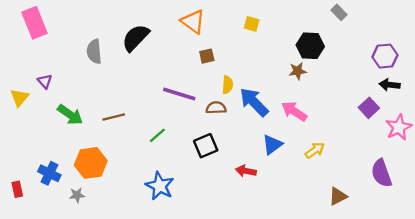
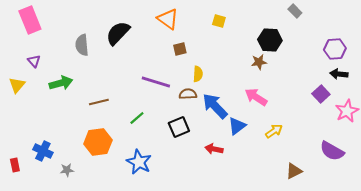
purple triangle: (45, 81) -> (34, 61), moved
blue arrow: (254, 102) -> (215, 106), moved
green arrow: (70, 115) -> (61, 83), moved, turned -50
orange hexagon: (91, 163) -> (98, 142), moved
purple semicircle: (381, 173) -> (332, 151), turned -40

